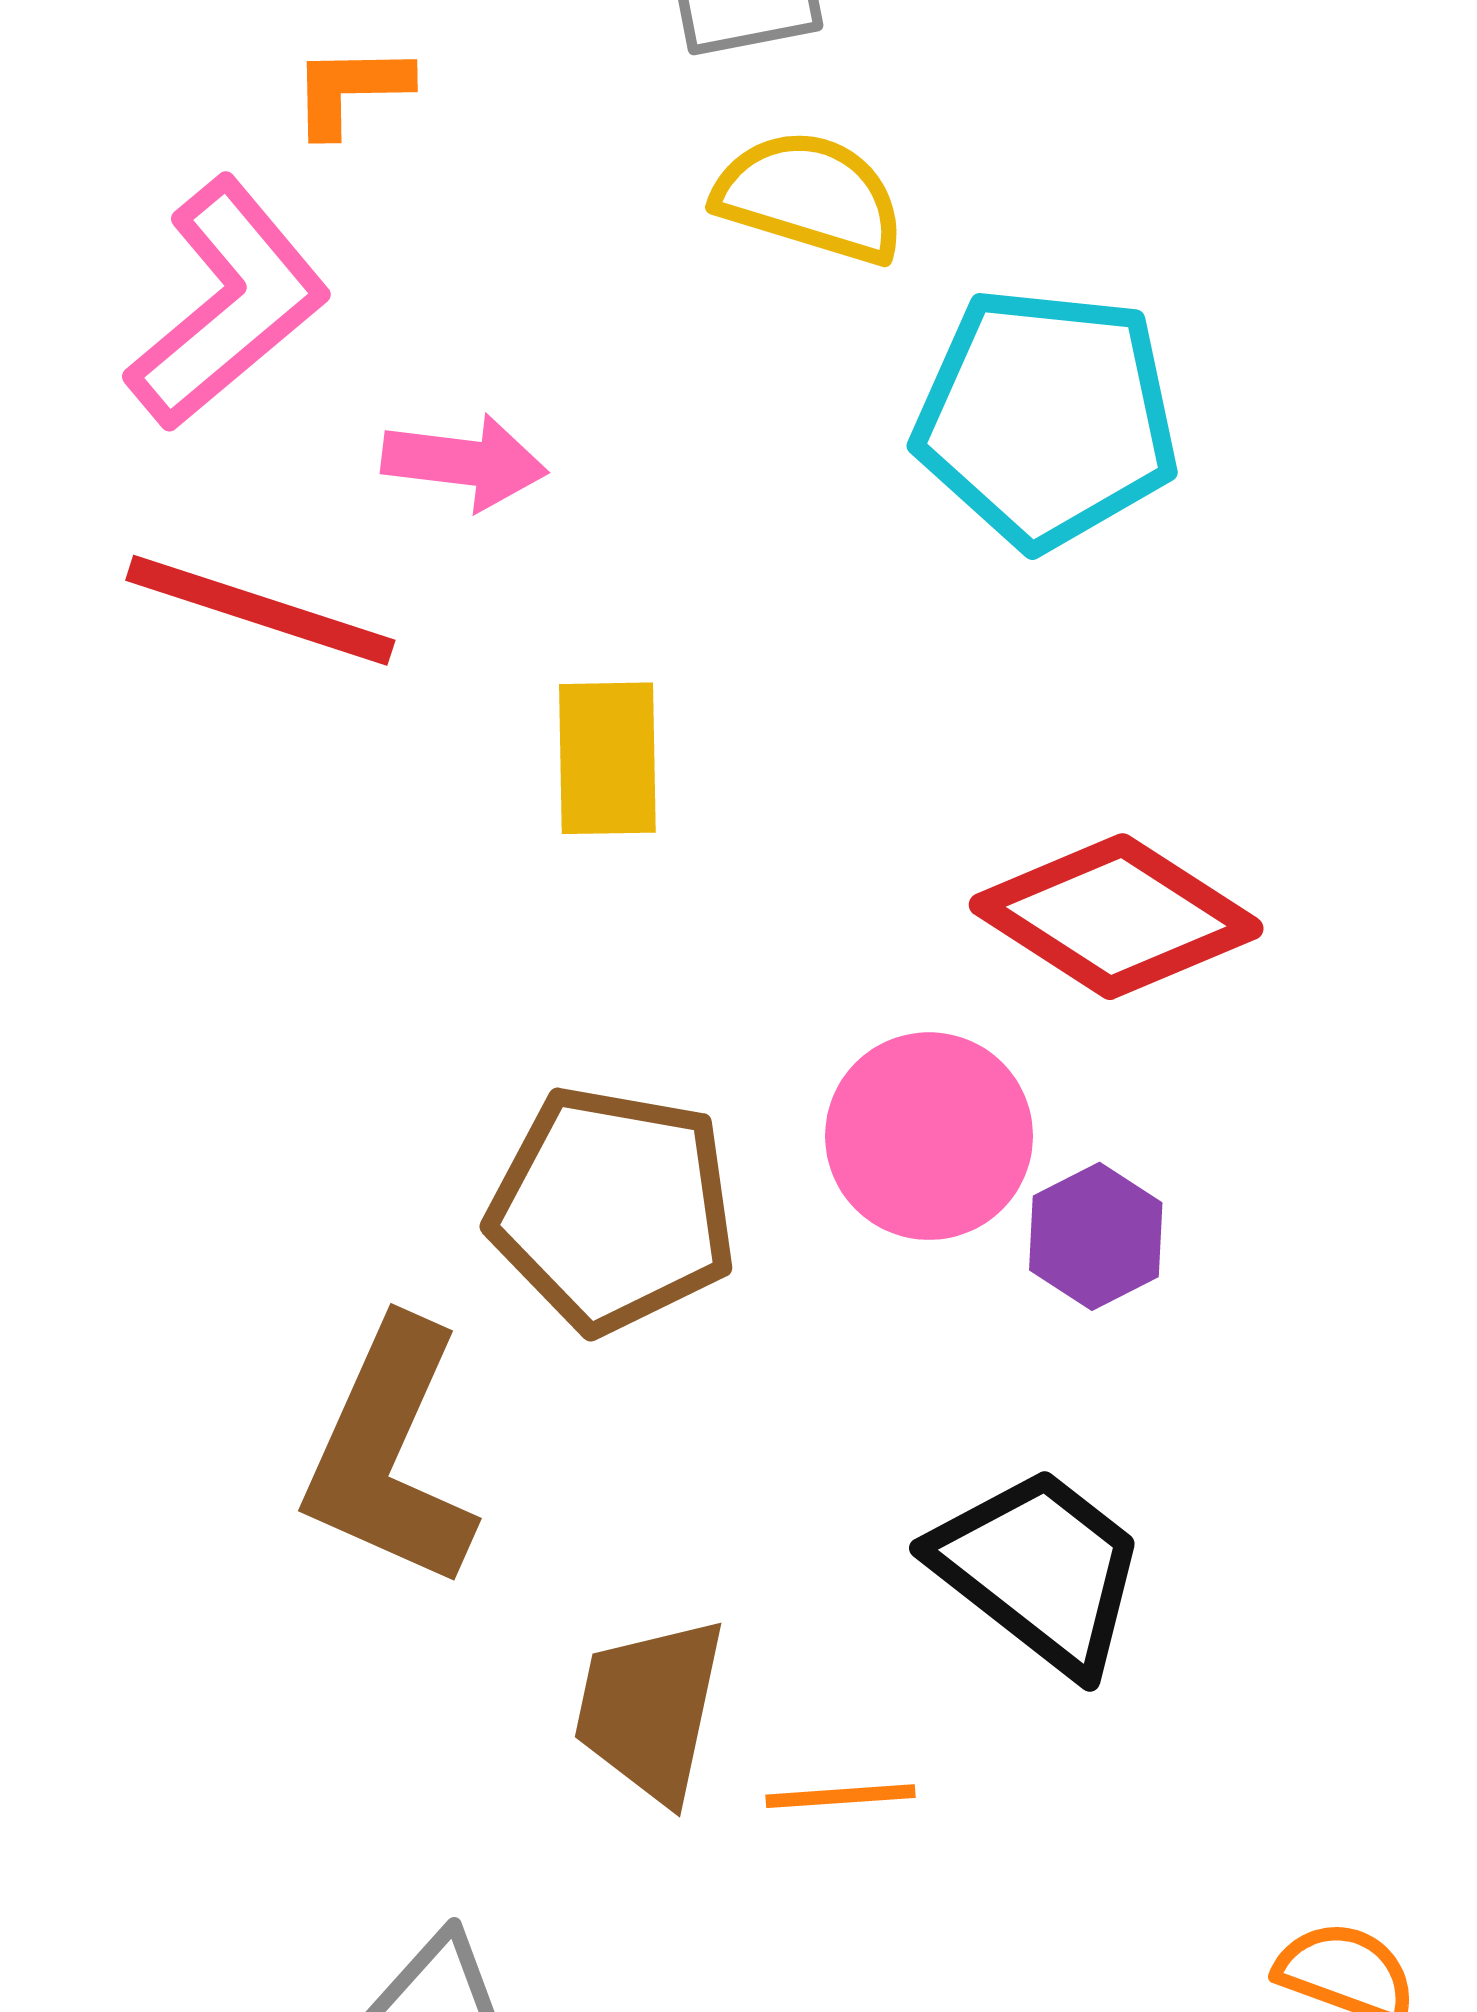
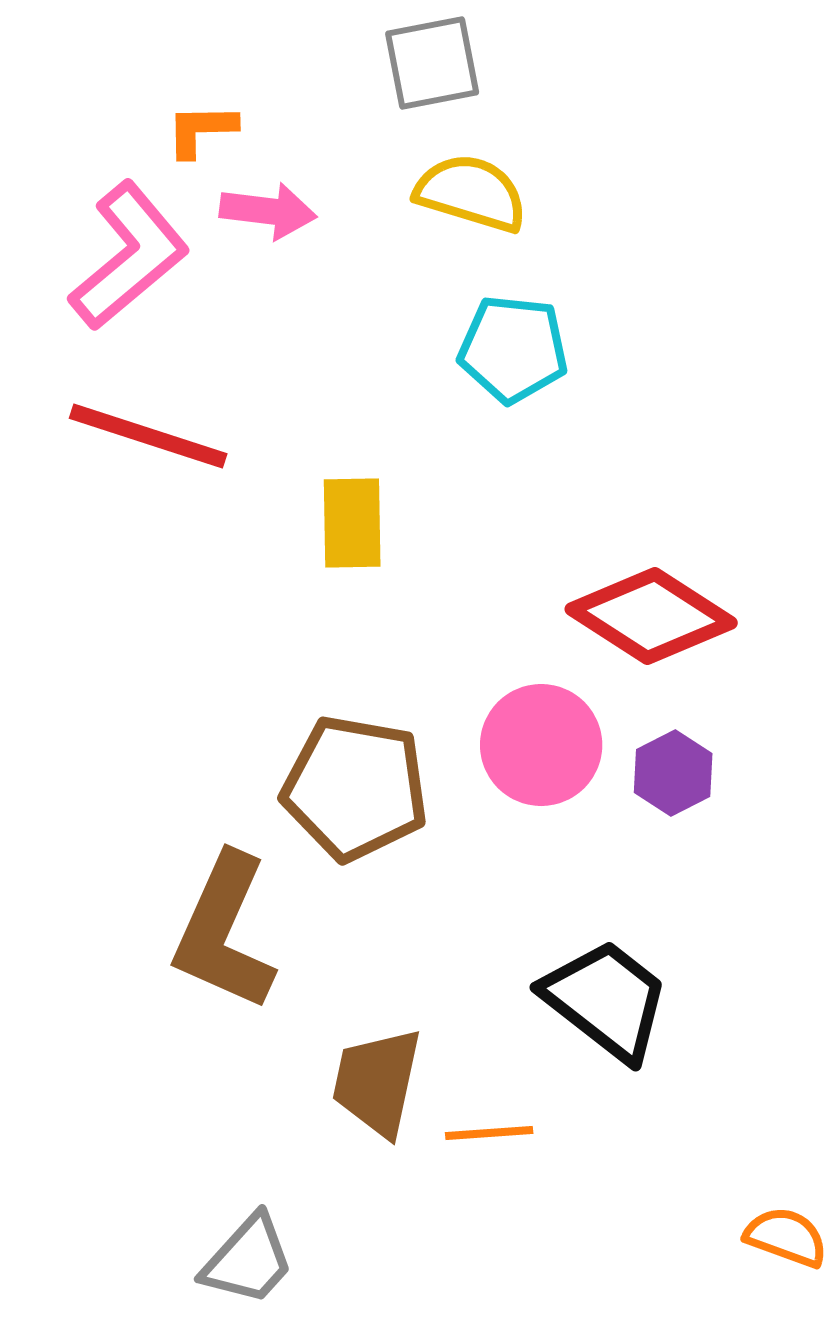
cyan pentagon: (1046, 418) -> (513, 349), moved, size x0.7
pink arrow: (465, 462) -> (268, 211), moved
purple hexagon: (1096, 1236) -> (673, 773), moved

